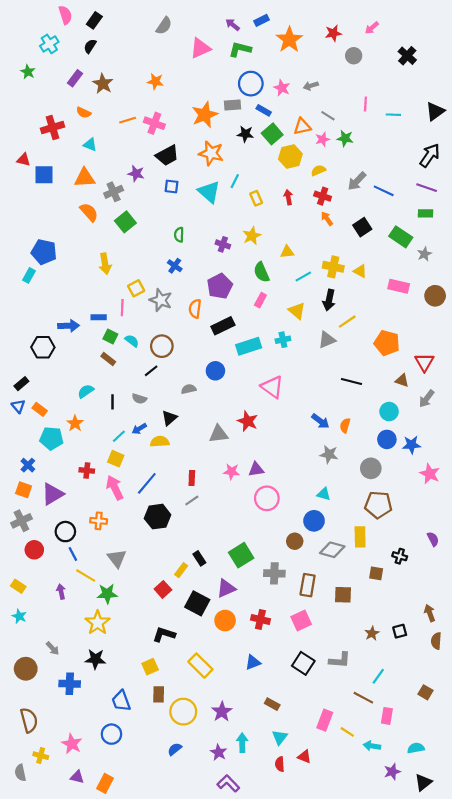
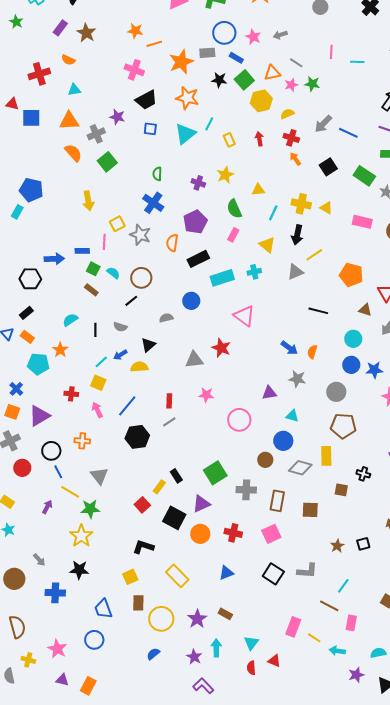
orange line: (128, 120) -> (154, 44), moved
cyan triangle: (90, 145) -> (74, 90), turned -32
cyan triangle: (209, 192) -> (185, 134), turned 40
blue cross: (175, 266) -> (153, 203), size x1.5
cyan line: (303, 277) -> (273, 213), turned -35
black rectangle: (21, 384) -> (26, 313), moved
purple triangle: (256, 469) -> (269, 393), moved
pink arrow: (115, 488) -> (97, 410), size x0.7
purple arrow: (61, 592) -> (47, 507), turned 40
brown rectangle: (272, 704) -> (225, 614), moved

